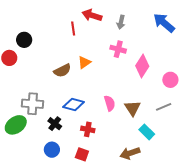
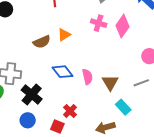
pink diamond: (142, 66) -> (122, 26), moved
blue diamond: (74, 104) -> (63, 72), moved, turned 35
black cross: (55, 124) -> (32, 94), size x1.5
red cross: (88, 129) -> (70, 111), moved, turned 32

